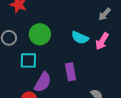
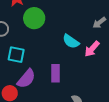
green circle: (40, 34) -> (34, 18), moved

